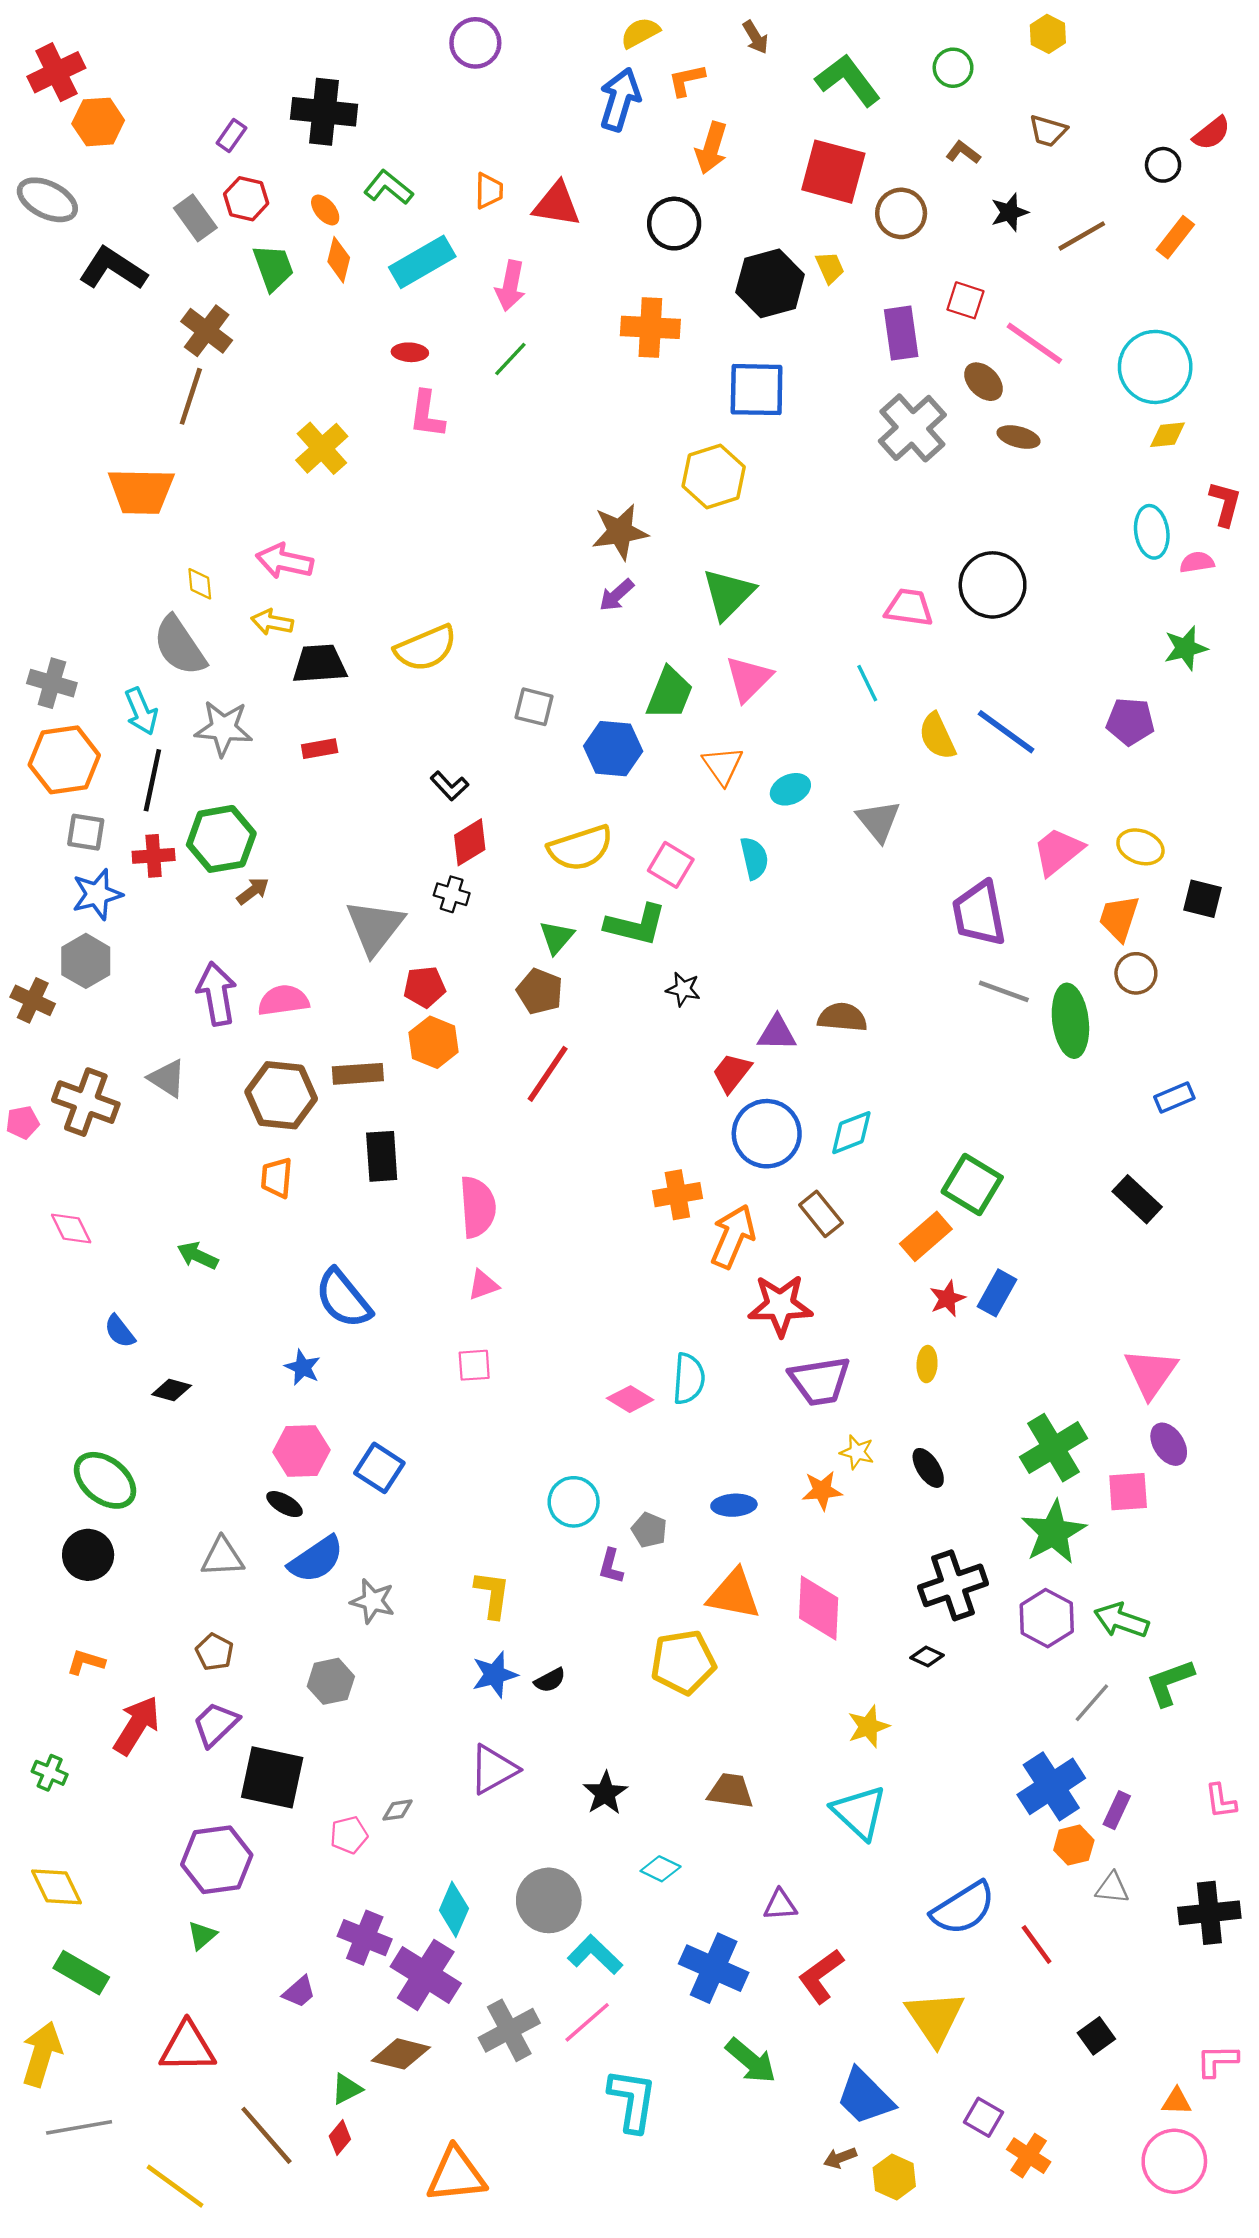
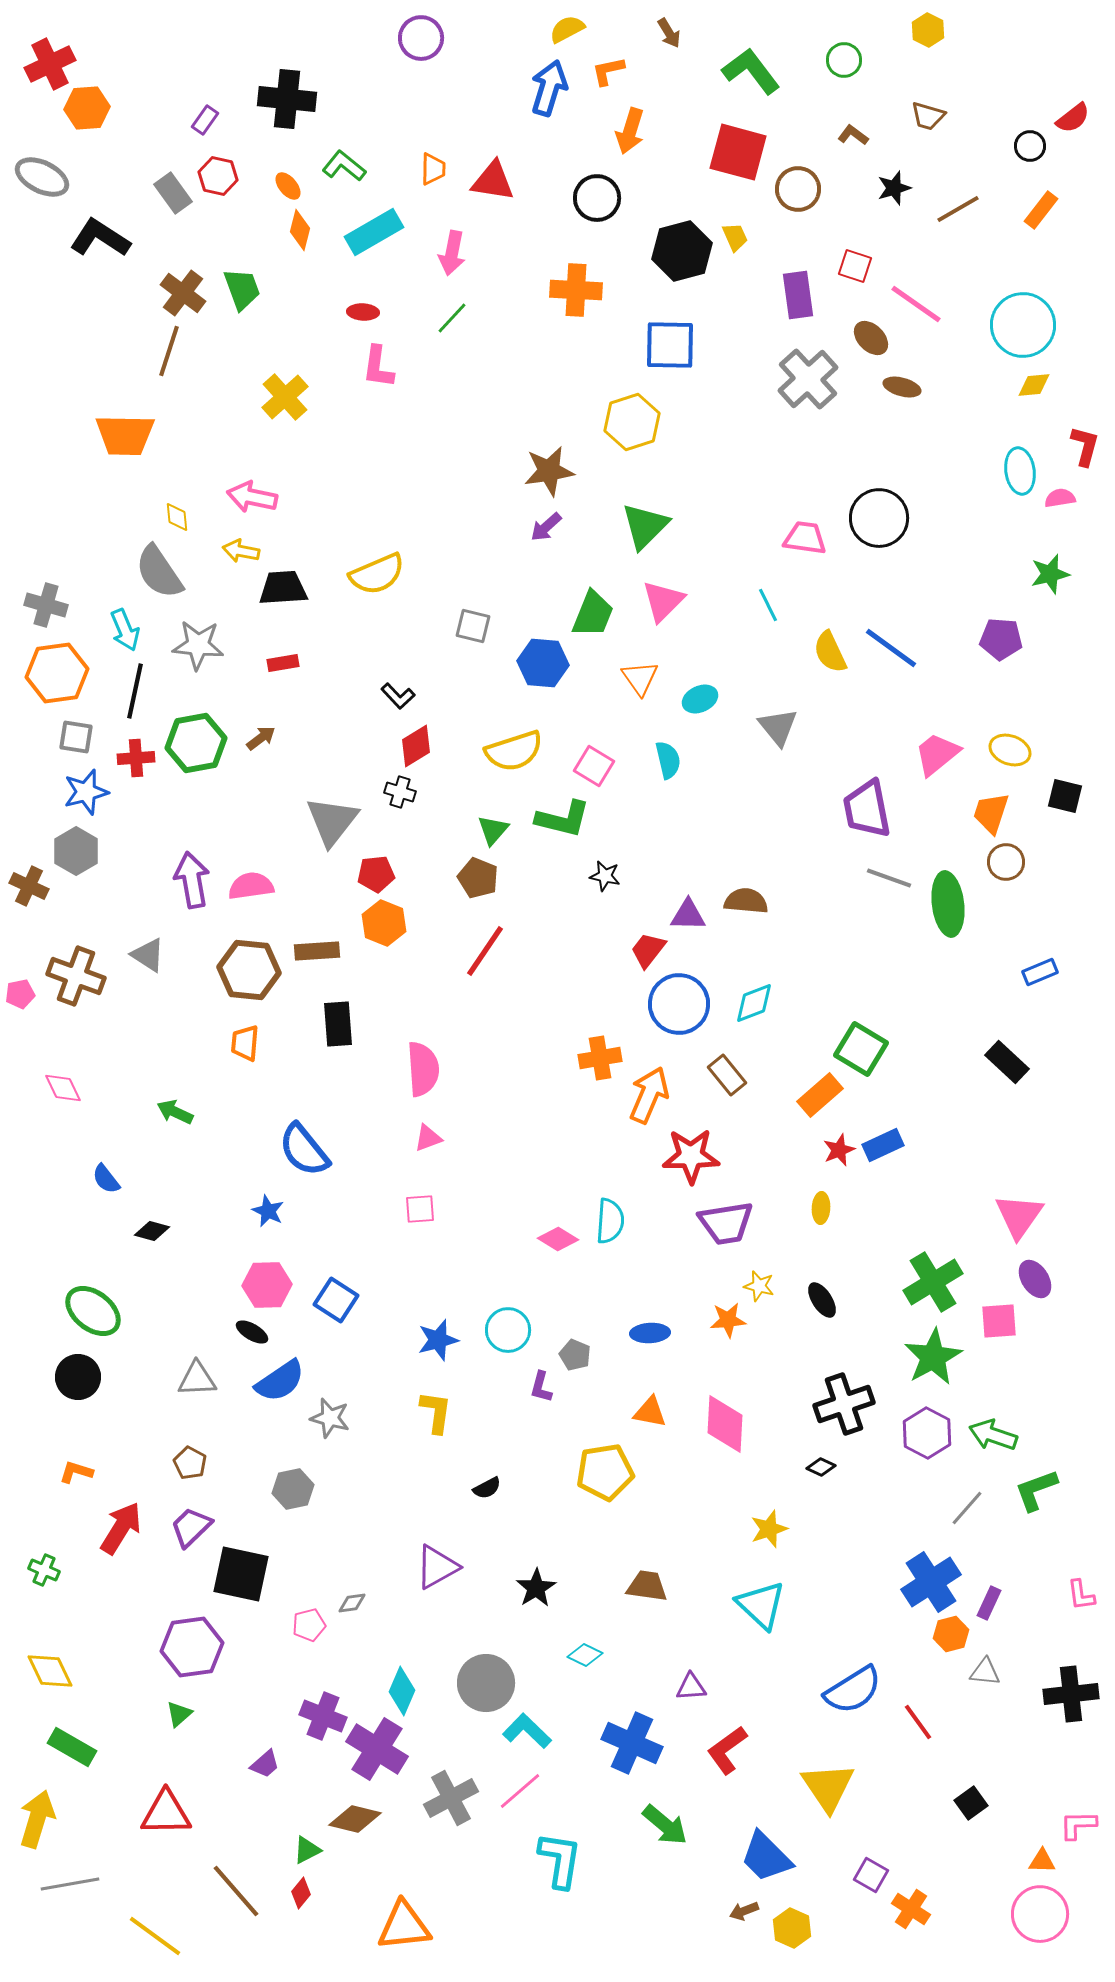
green trapezoid: (273, 268) -> (242, 289), moved
brown arrow: (253, 891) -> (261, 738), moved
blue rectangle: (997, 1293) -> (883, 1145), turned 36
orange triangle: (734, 1594) -> (650, 1412), size x0.7
blue star: (495, 1675) -> (438, 1340), moved

